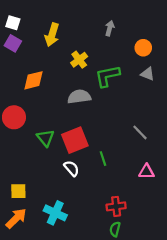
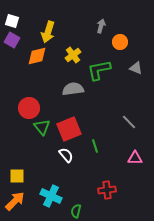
orange circle: (143, 48) -> (120, 42), moved
orange diamond: (34, 80) -> (37, 56), moved
red circle: (14, 117) -> (29, 108), moved
green semicircle: (115, 229) -> (76, 211), moved

